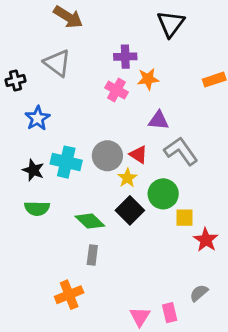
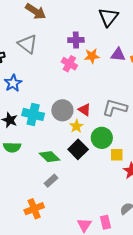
purple triangle: (159, 120) -> (118, 55), moved
gray L-shape: (181, 151) -> (115, 108), turned -40
gray rectangle: (92, 255) -> (51, 181), turned 40

